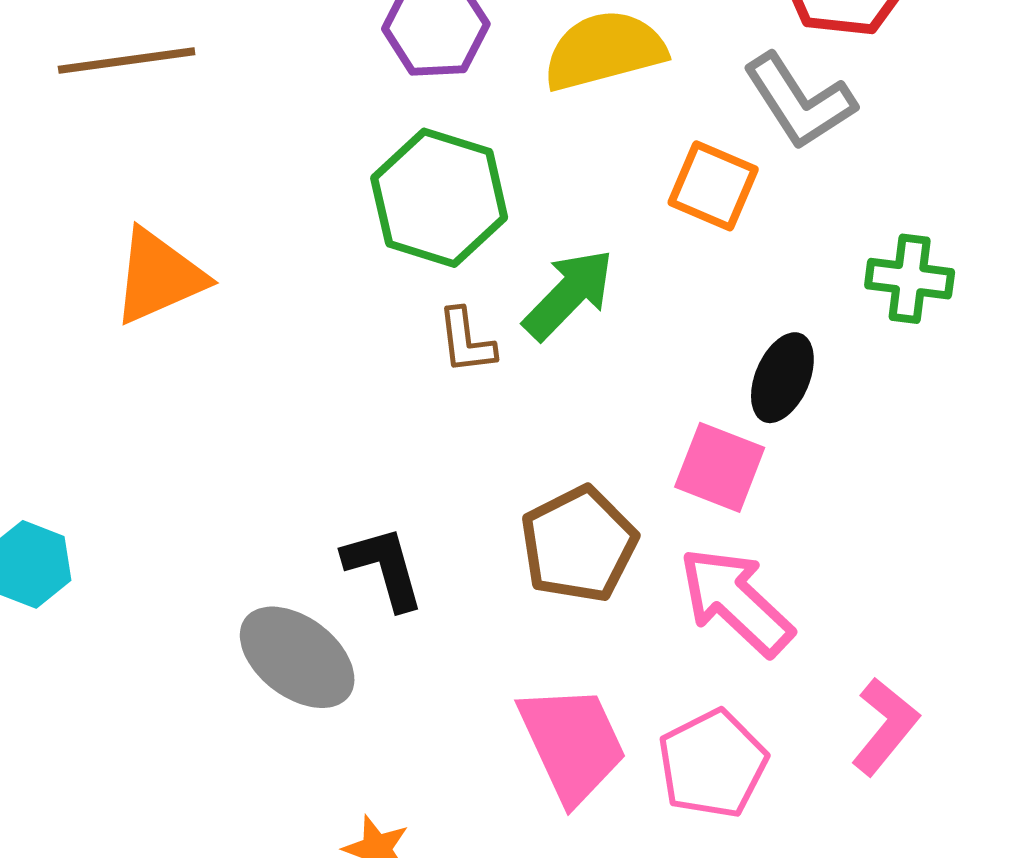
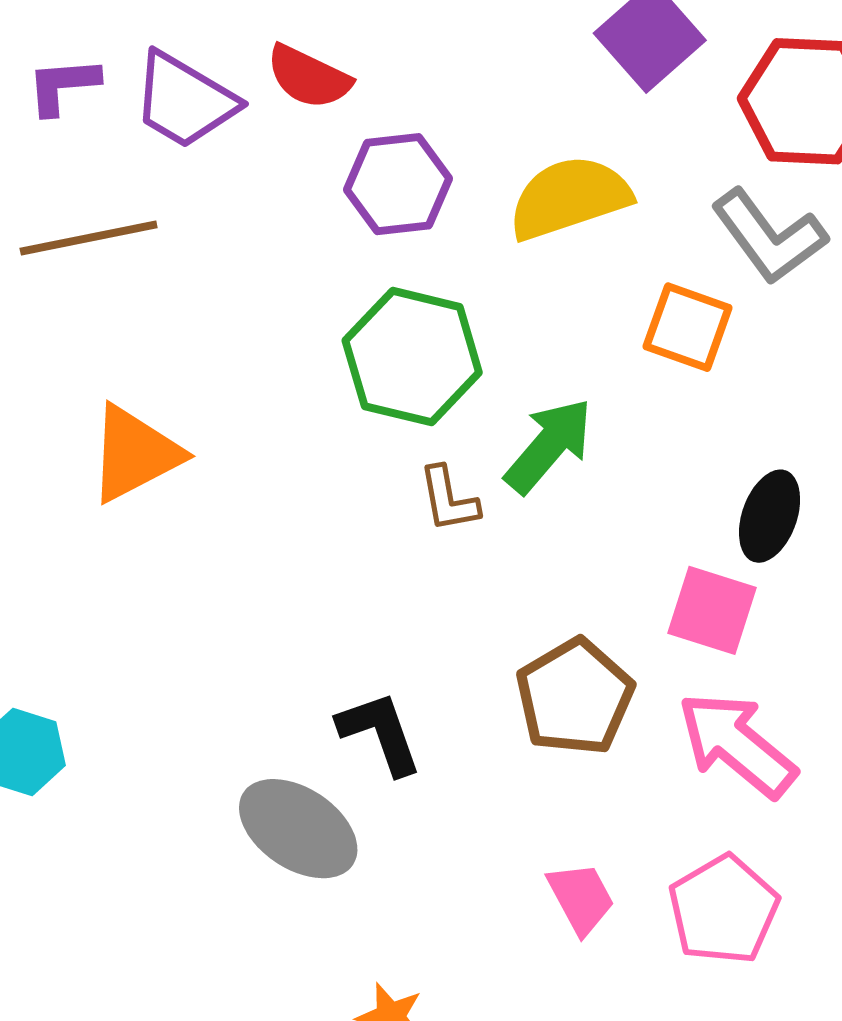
pink trapezoid: (572, 744) -> (581, 898), size x0.6

